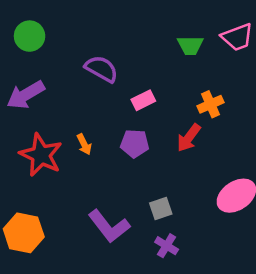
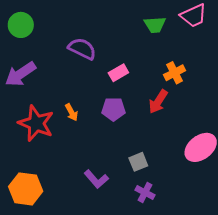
purple L-shape: (109, 226) -> (96, 179), size x0.7

